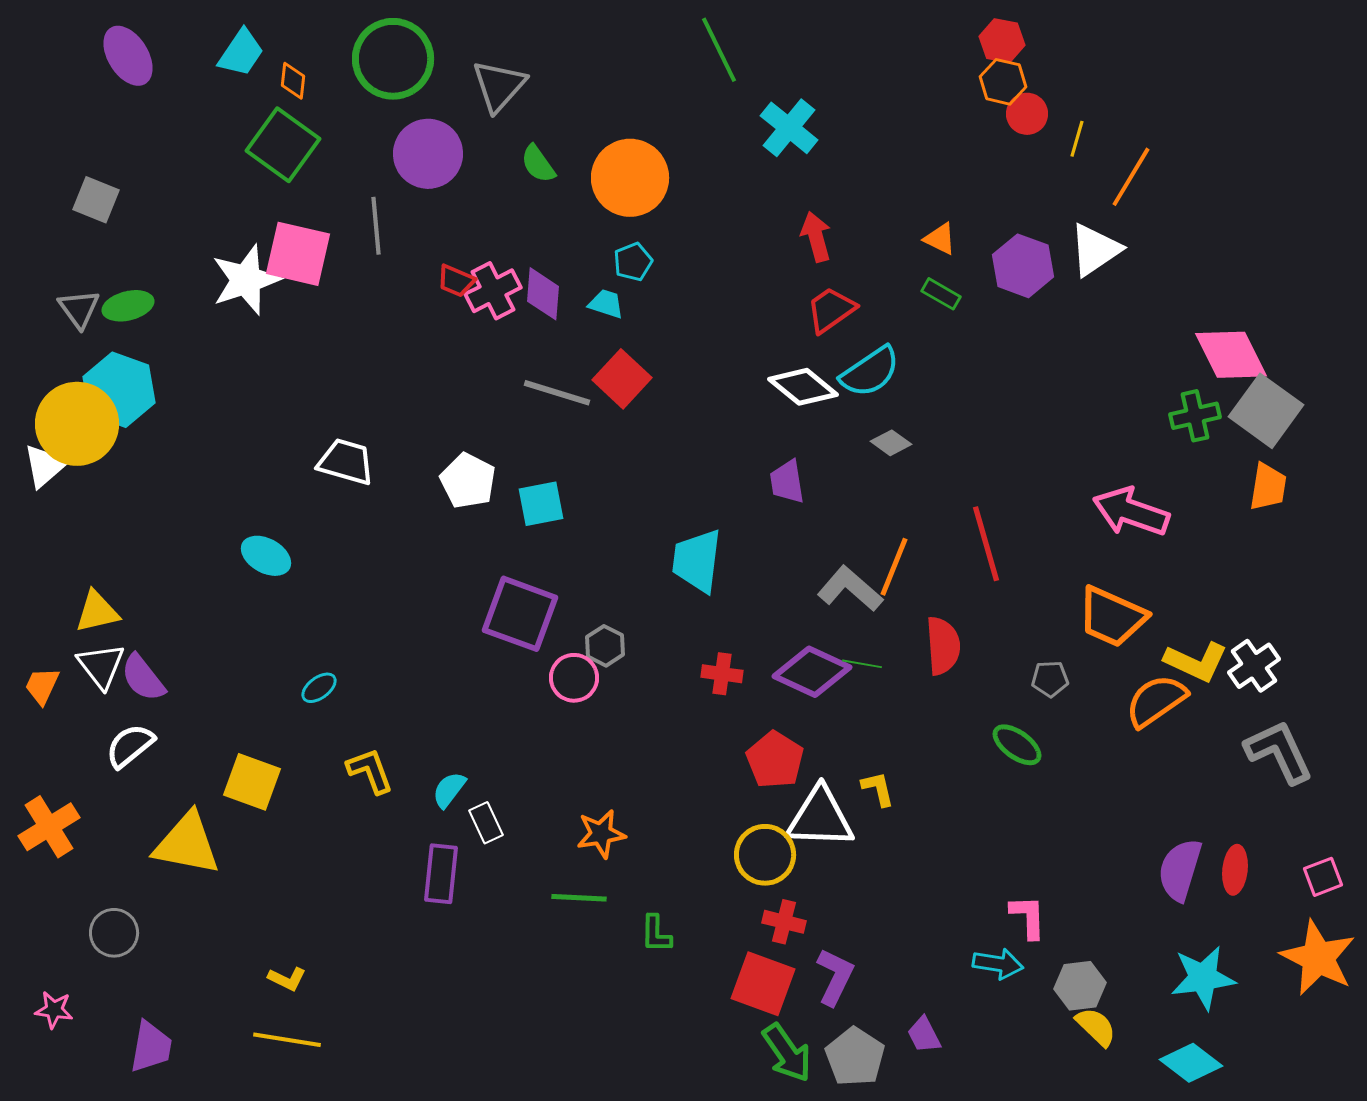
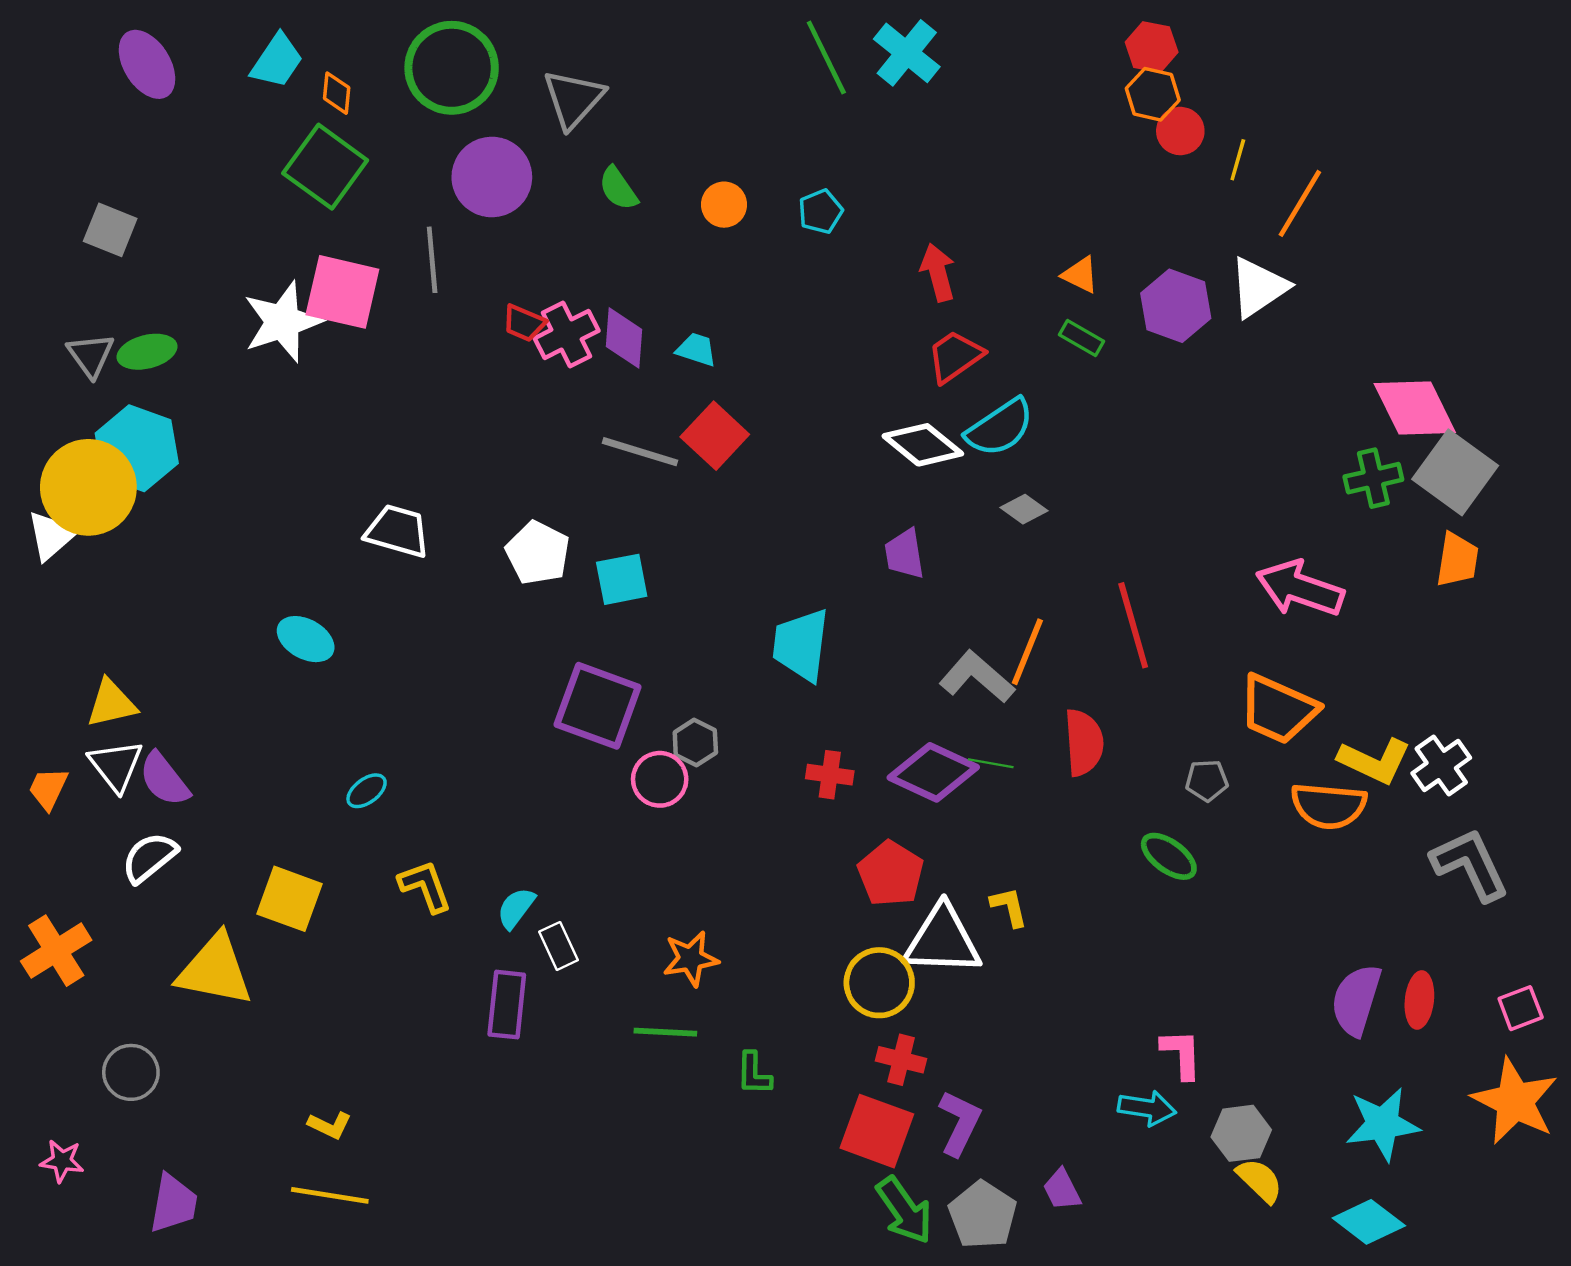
cyan cross: (789, 128) -> (907, 53), moved
orange circle: (630, 178) -> (724, 205), size x0.5
cyan pentagon: (633, 262) -> (821, 211), moved
orange semicircle: (1156, 701) -> (1329, 806), turned -140

